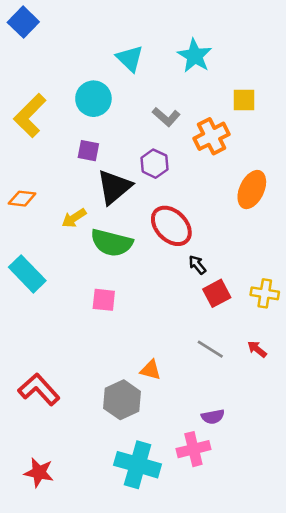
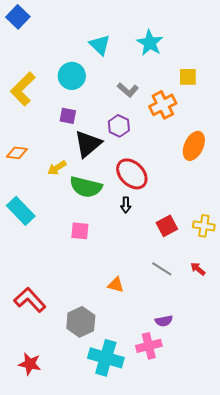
black arrow: (197, 265) -> (126, 205), moved, turned -140
gray hexagon: (122, 400) -> (81, 322), moved

